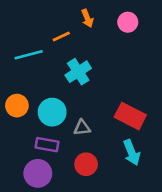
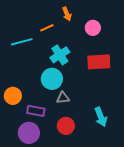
pink circle: (128, 22) -> (93, 28), moved
orange circle: (17, 106) -> (13, 96), moved
cyan circle: (52, 112) -> (52, 79), moved
red rectangle: (130, 116) -> (99, 62), moved, turned -30

